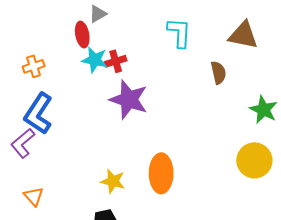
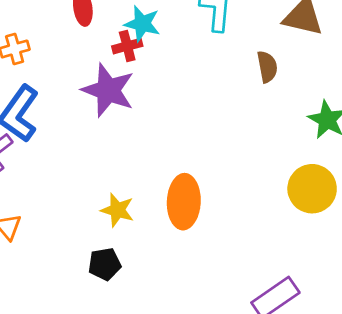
cyan star: (95, 60) -> (142, 24), moved
purple star: (129, 100) -> (108, 90), moved

